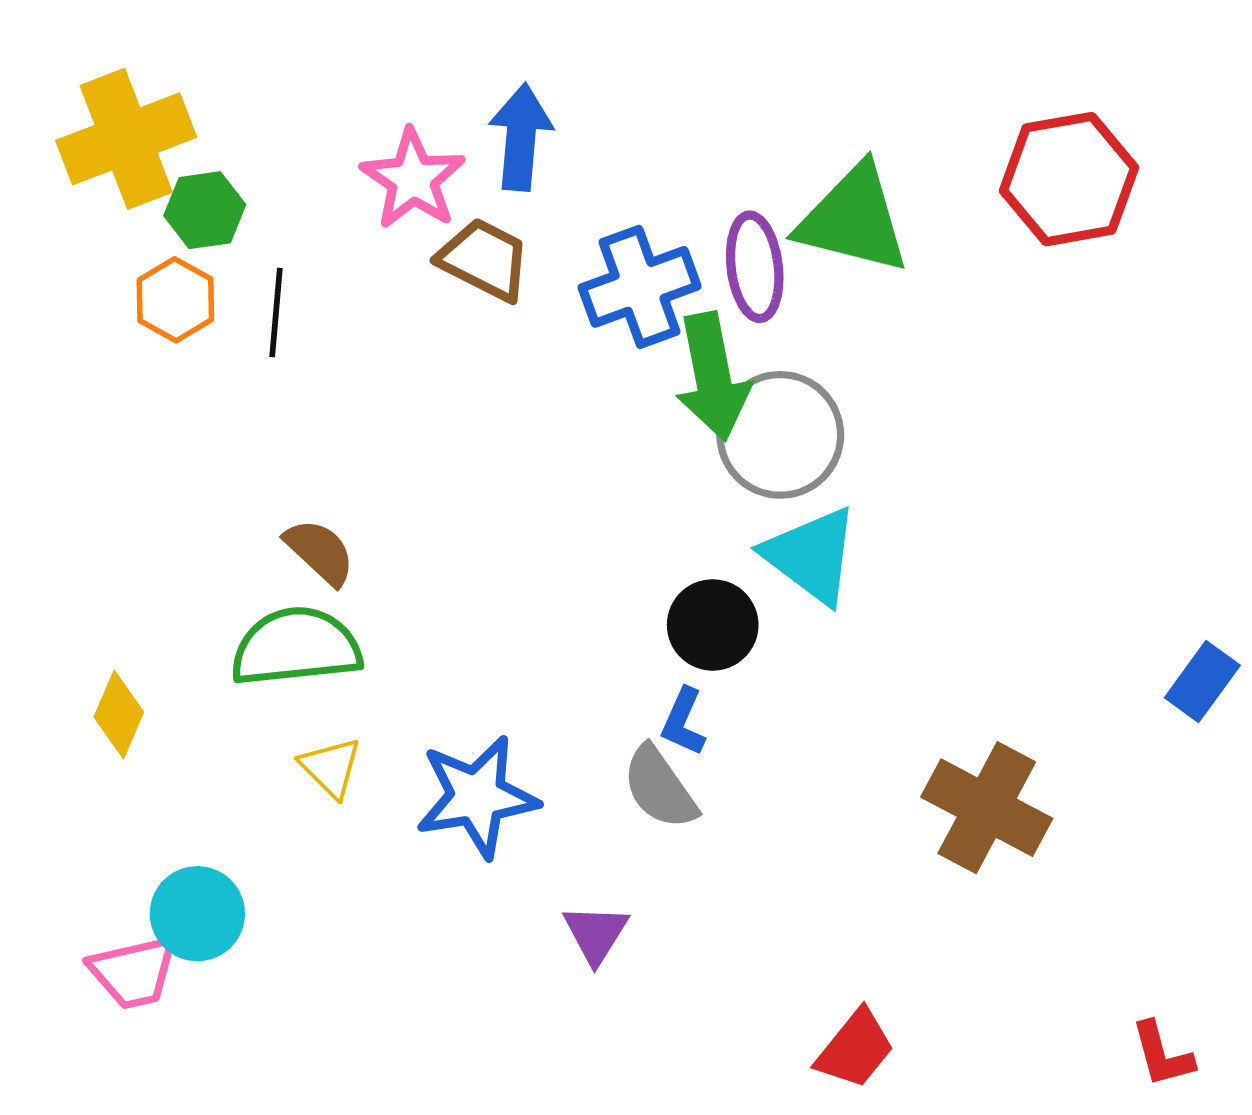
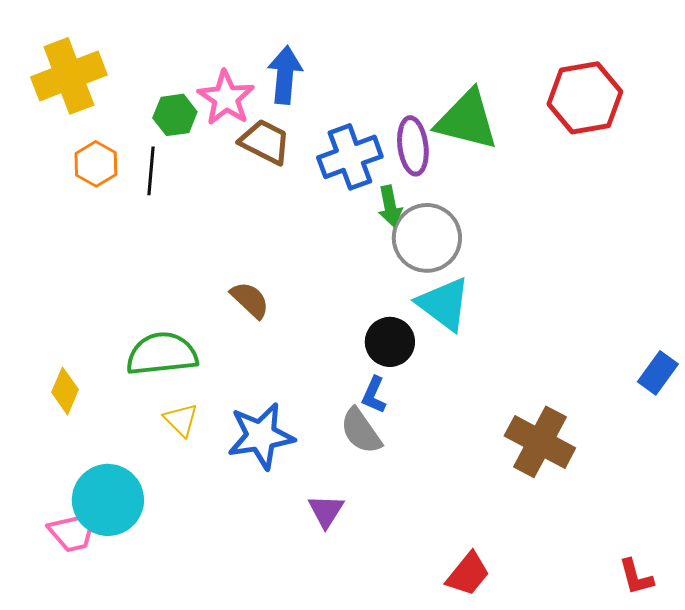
green hexagon: (205, 210) -> (175, 115), moved
green arrow: (713, 376) -> (390, 206), size x0.6
brown semicircle: (320, 552) -> (250, 300), moved
cyan circle: (197, 914) -> (108, 500), size x1.4

